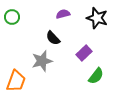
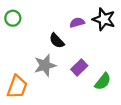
purple semicircle: (63, 14) -> (77, 22), moved
purple rectangle: (84, 53) -> (79, 68), moved

